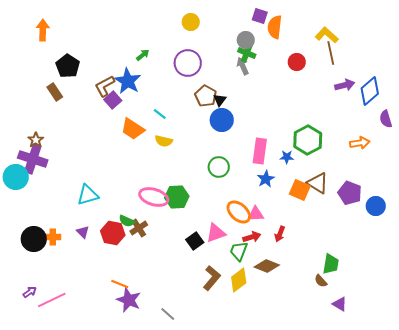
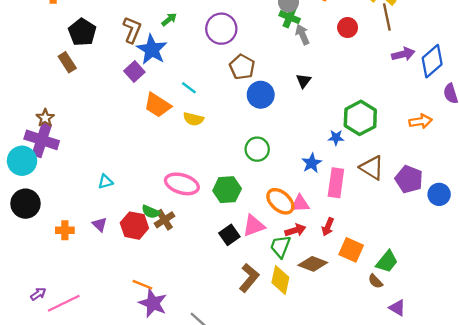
gray arrow: (243, 66) -> (302, 34), moved
brown L-shape: (105, 86) -> (132, 30), moved, turned 140
black triangle: (220, 100) -> (304, 81), moved
pink rectangle: (260, 151) -> (336, 183), moved
orange square: (300, 190) -> (351, 250), moved
cyan triangle: (88, 195) -> (105, 182), size x0.6
green hexagon: (177, 197) -> (227, 190), moved
black circle: (34, 239) -> (25, 204), moved
green trapezoid: (331, 264) -> (387, 262), turned 30
yellow diamond: (239, 280) -> (280, 280), turned -40

